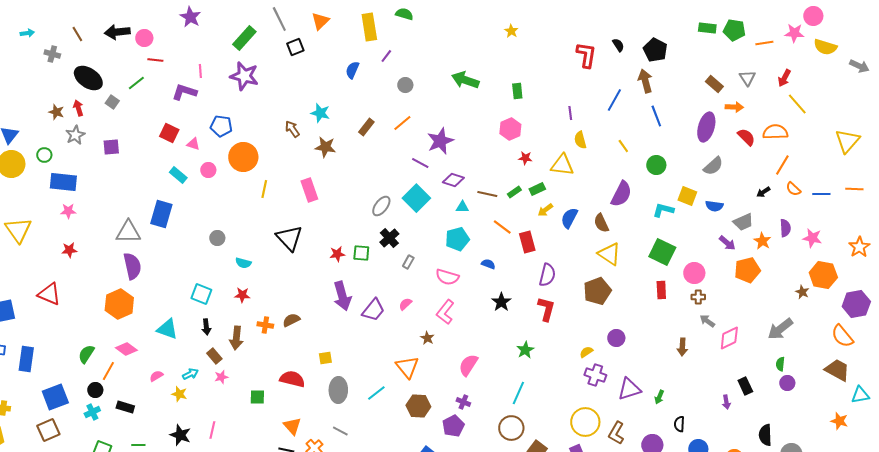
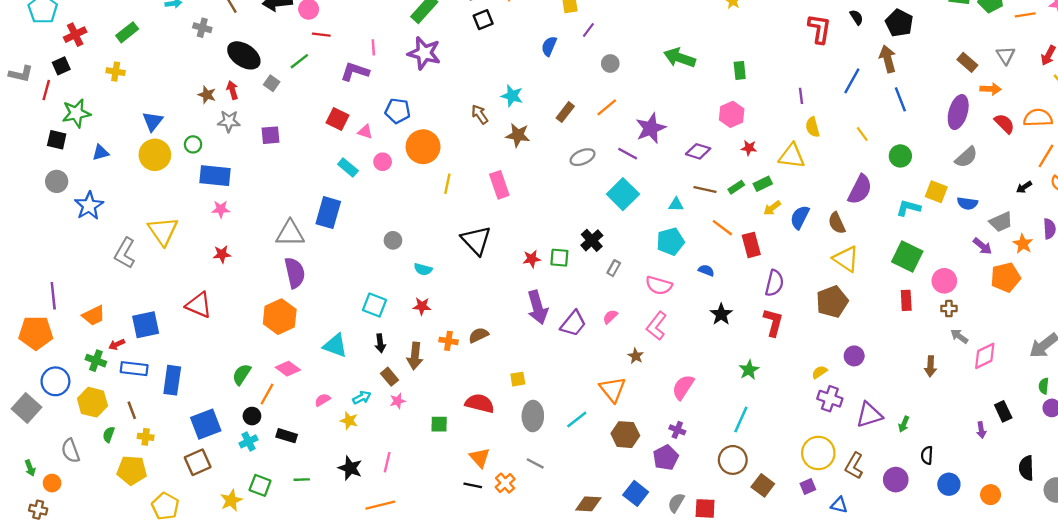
gray star: (75, 135) -> (229, 121), turned 30
purple diamond: (453, 180) -> (698, 151), moved
gray ellipse: (381, 206) -> (583, 157), moved, turned 30

